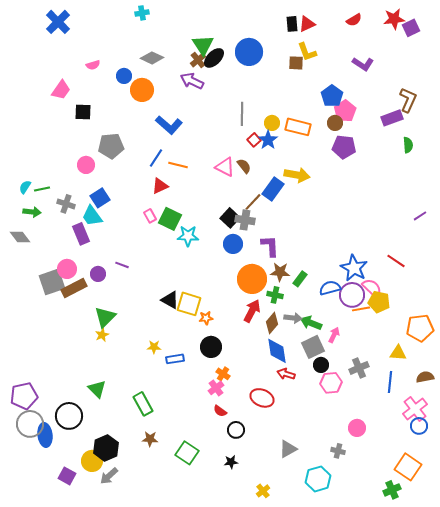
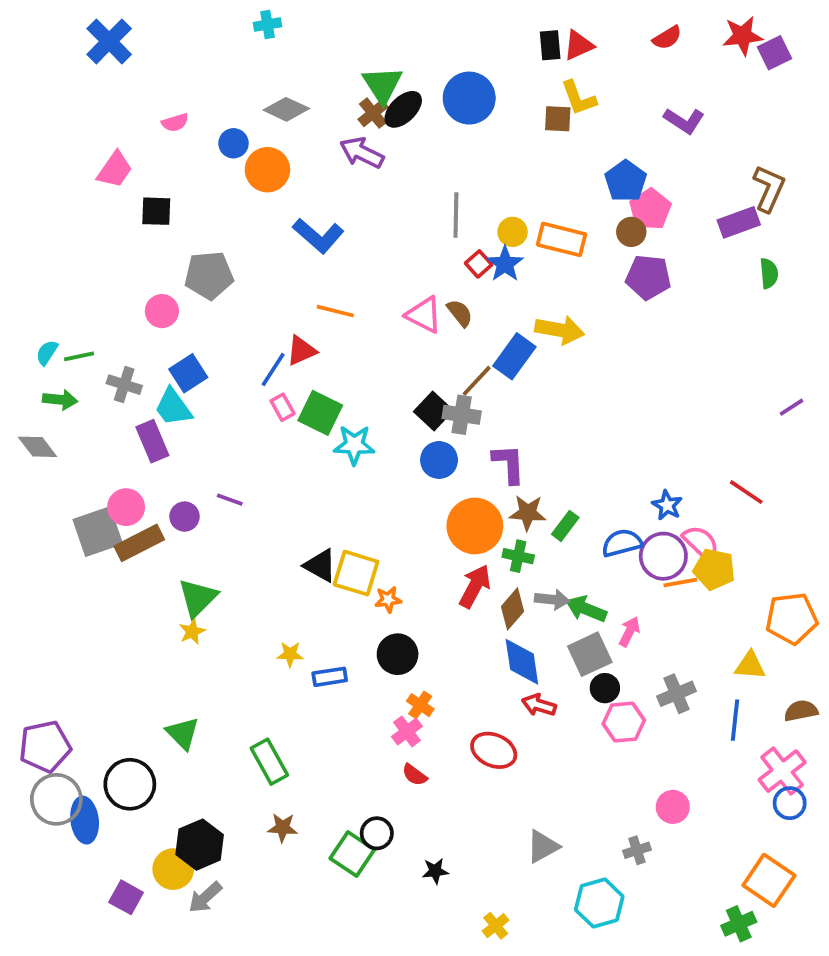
blue line: (156, 158) -> (273, 370), moved
blue star: (354, 268) -> (667, 505), size x0.6
black circle: (236, 430) -> (377, 833), moved
gray cross: (338, 451) -> (637, 850), turned -32

